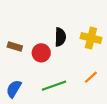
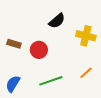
black semicircle: (60, 37) -> (57, 21), moved, turned 48

